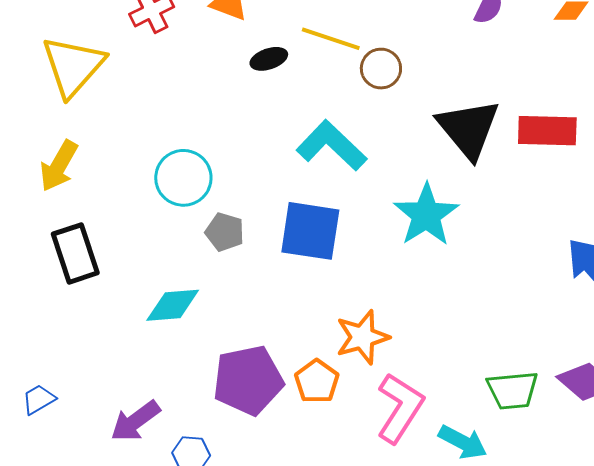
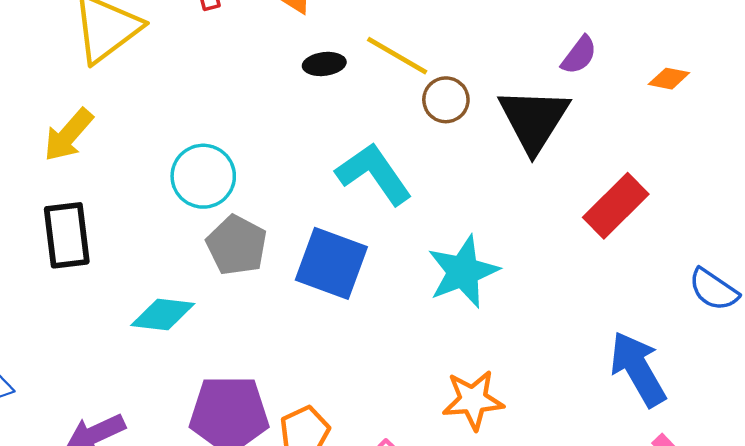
black triangle: (468, 129) -> (534, 120), moved
red rectangle: (547, 131) -> (616, 206), turned -58
gray pentagon: (225, 232) -> (237, 245), size x1.4
orange star: (362, 337) -> (473, 400), moved

